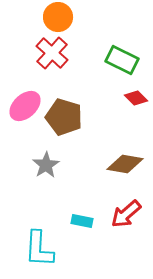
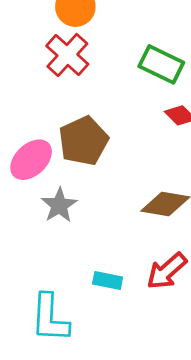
pink ellipse: (25, 106) -> (31, 160), moved
brown pentagon: (64, 117) -> (83, 141), turned 30

